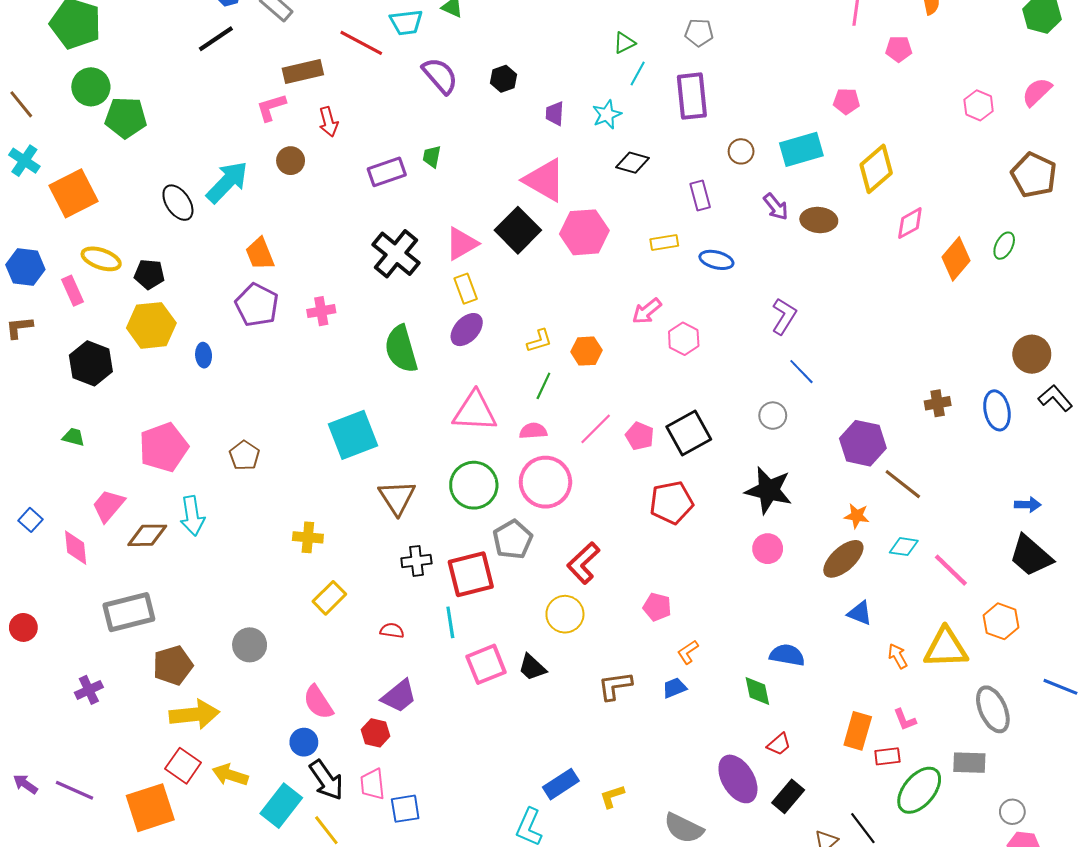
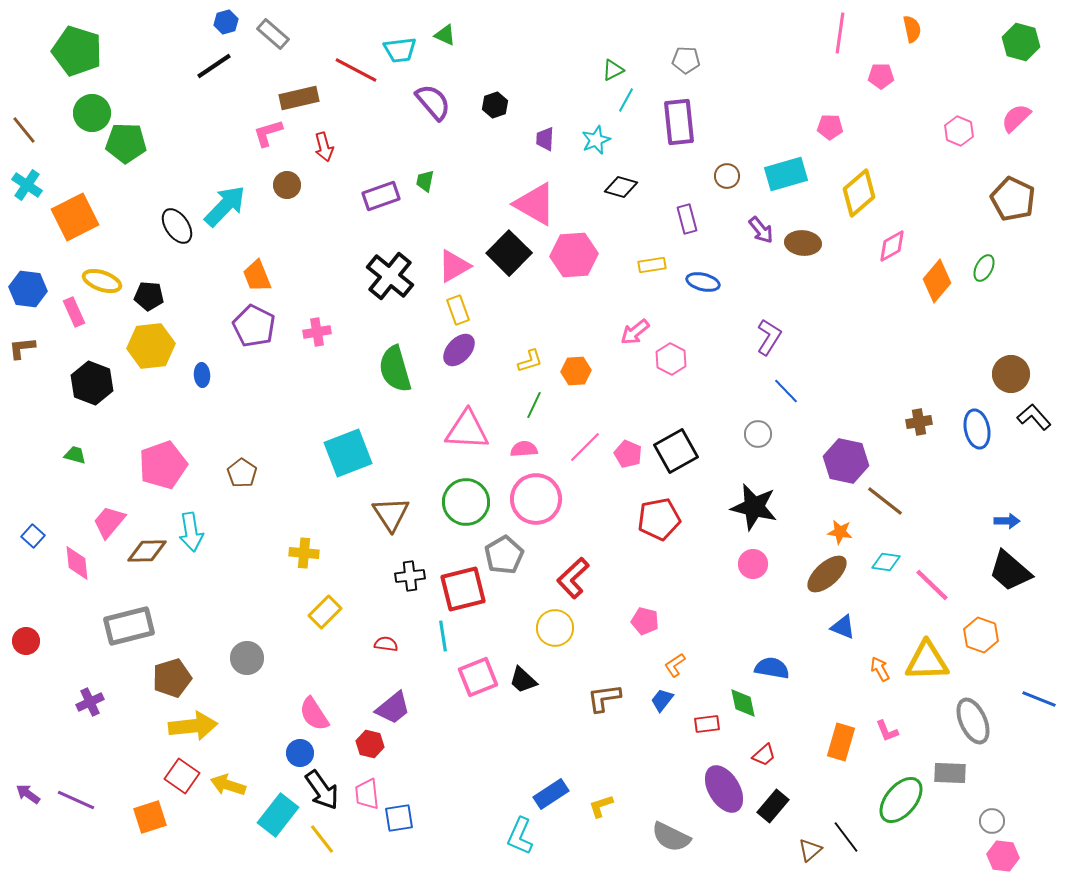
blue trapezoid: (674, 688) -> (662, 700), turned -30
red rectangle: (887, 756) -> (707, 724), moved
orange square: (150, 808) -> (150, 817), size x0.7

